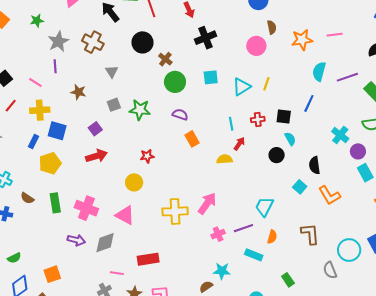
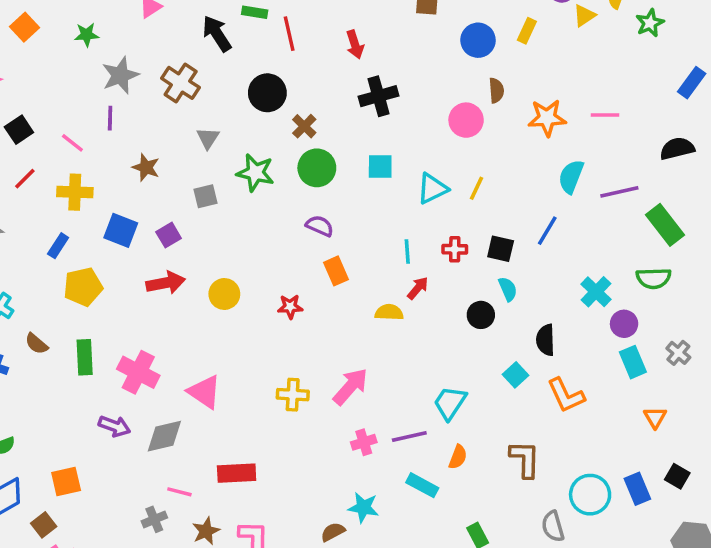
green star: (140, 110) -> (255, 173), moved
blue square: (57, 131) -> (121, 230), moved
red star: (147, 156) -> (290, 307), moved
yellow circle: (134, 182) -> (224, 294), moved
yellow cross: (175, 211) -> (293, 395), size x0.7

